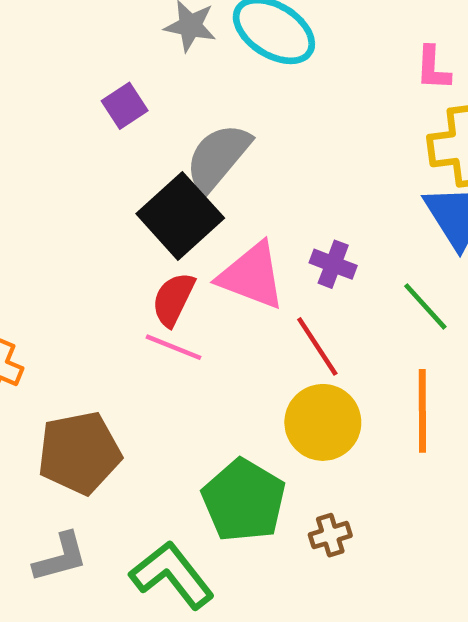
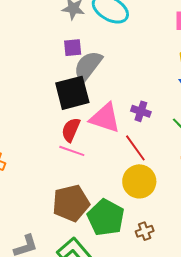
purple square: (125, 106) -> (73, 48), moved, turned 30
black square: (180, 216) -> (72, 93), turned 30
brown pentagon: (79, 453) -> (71, 203), moved

